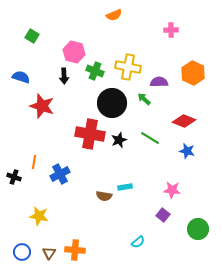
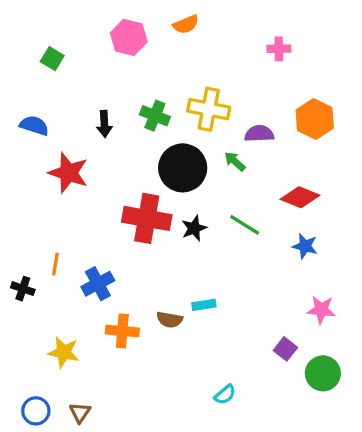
pink hexagon: (74, 52) -> (129, 37), moved
pink star: (172, 190) -> (321, 310), moved
purple square: (163, 215) -> (285, 349), moved
orange cross: (75, 250) -> (122, 331), moved

